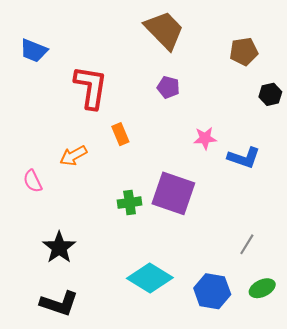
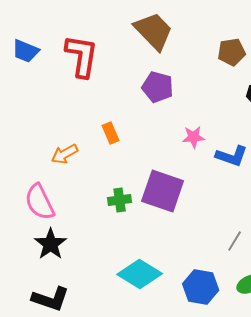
red L-shape: (91, 87) -> (82, 56), moved
purple pentagon: (168, 87) -> (158, 87), size x1.4
pink semicircle: (33, 181) -> (40, 202), moved, size x1.6

